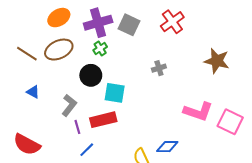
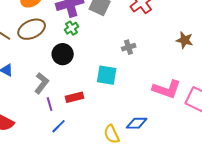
brown star: (217, 61) -> (185, 40), size x0.7
cyan square: (115, 93) -> (107, 75), moved
red rectangle: (103, 120) -> (75, 97), size x0.7

